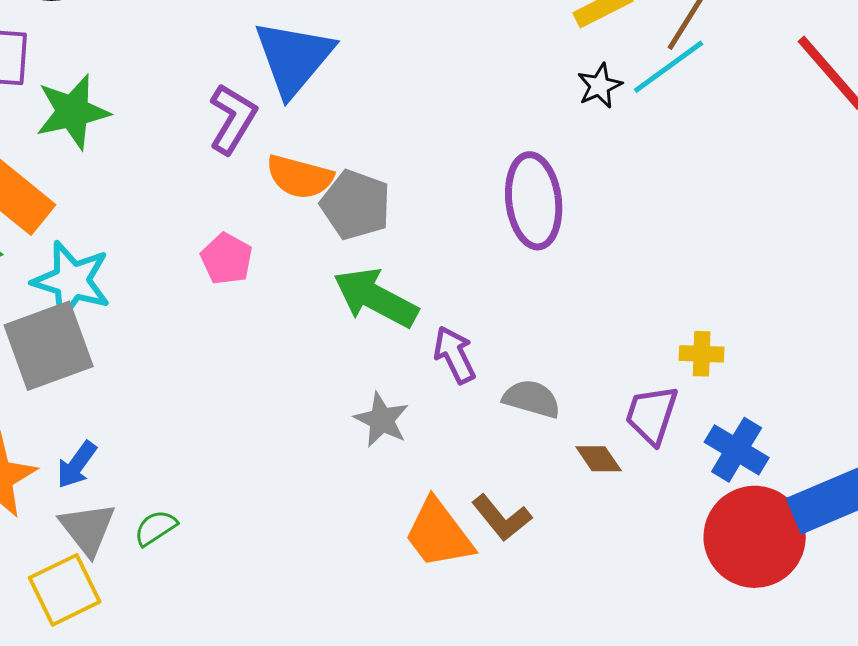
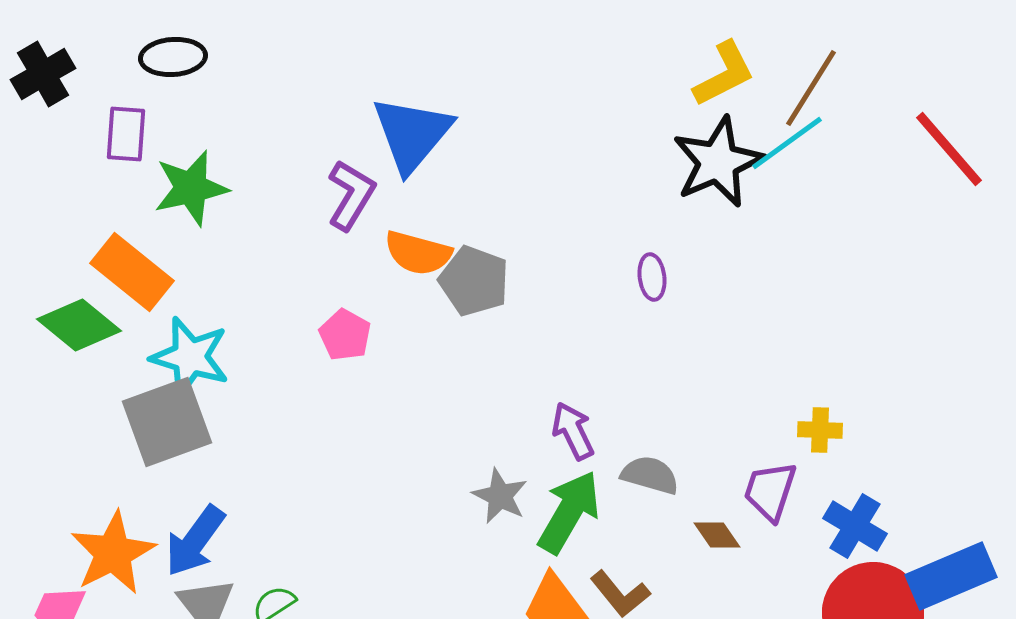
black star: (600, 86) -> (718, 162), size x2.0
purple ellipse: (534, 201) -> (652, 277), size x0.5
green arrow: (376, 298) -> (569, 512), moved, turned 92
blue arrow: (77, 465) -> (195, 541), size x1.5

